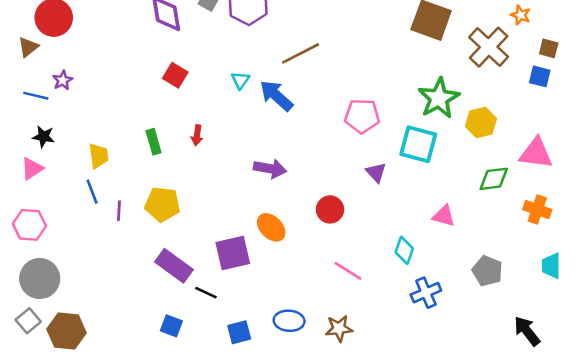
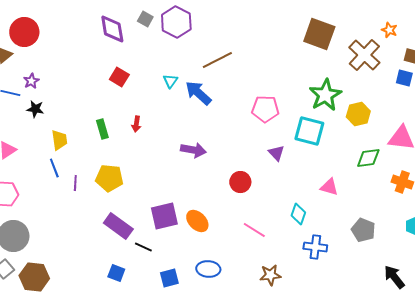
black star: (43, 137) -> (35, 109), moved
orange ellipse: (271, 227) -> (197, 221), moved
blue cross: (426, 293) -> (315, 247), turned 30
brown star: (339, 328) -> (270, 275), moved

